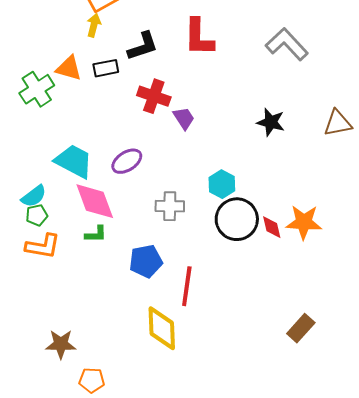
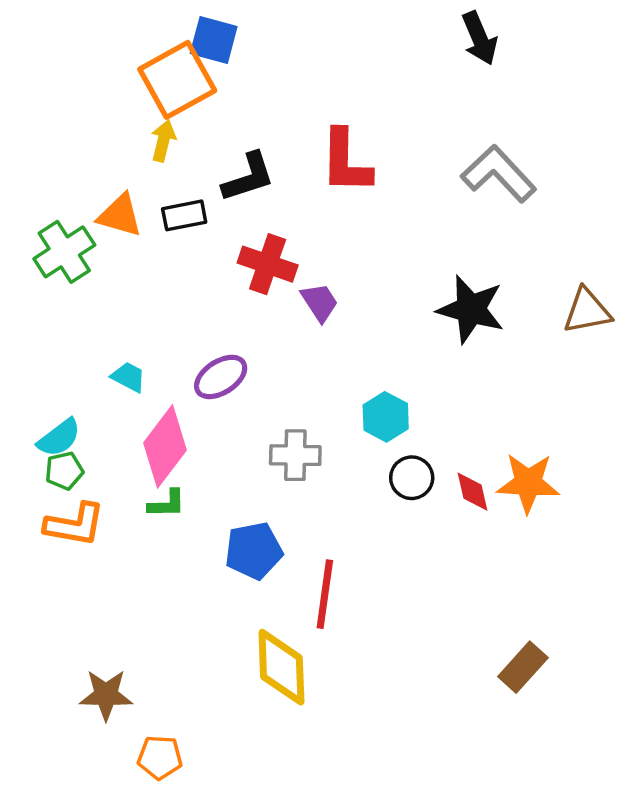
black star: (271, 122) -> (471, 309), size x1.4
cyan trapezoid: (74, 161) -> (129, 377), size x0.5
pink diamond: (95, 201) -> (165, 446), turned 57
black circle: (237, 219) -> (412, 478), size x0.6

